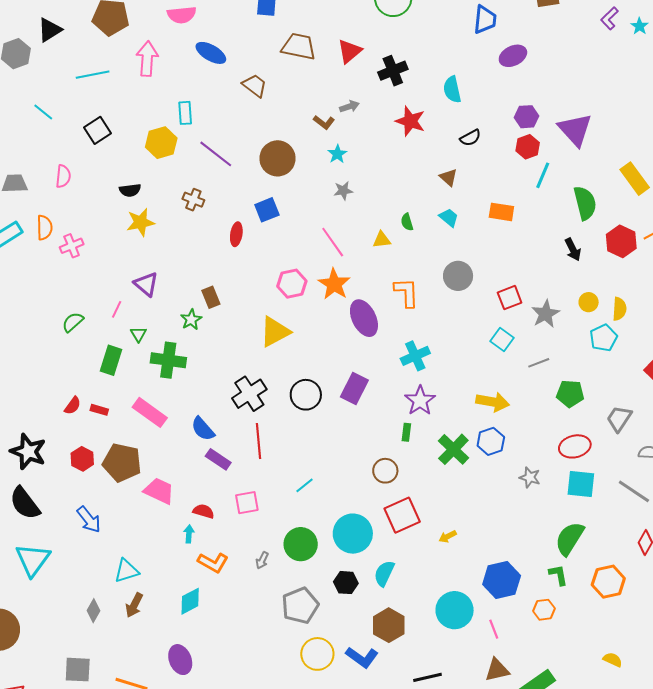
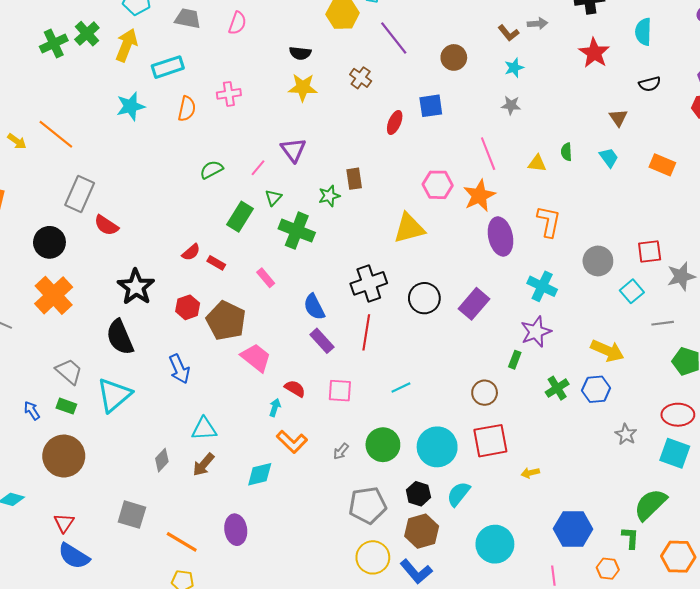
brown circle: (277, 158) -> (454, 57), size x0.7
orange semicircle: (45, 228) -> (187, 109), moved
gray circle: (458, 276) -> (598, 261), moved
cyan cross: (415, 356) -> (542, 286), turned 36
pink rectangle: (150, 412) -> (266, 278), size x0.6
green cross: (453, 449) -> (557, 388), size x0.7
cyan circle: (455, 610) -> (495, 544), moved
brown hexagon: (389, 625) -> (422, 531), moved

